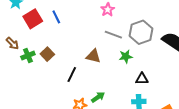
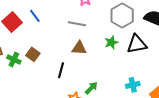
gray line: (113, 35) -> (77, 24), moved
green cross: (28, 56) -> (14, 59), turned -32
black triangle: (142, 79) -> (137, 44), moved, size x1.5

